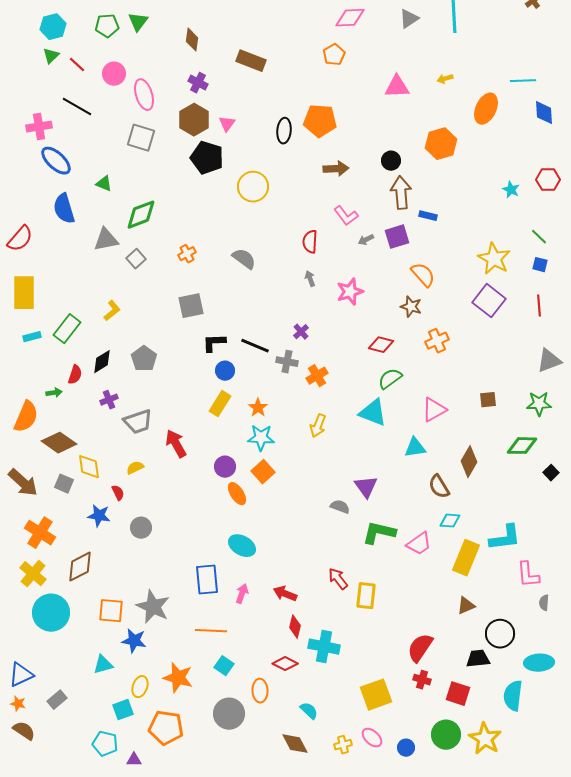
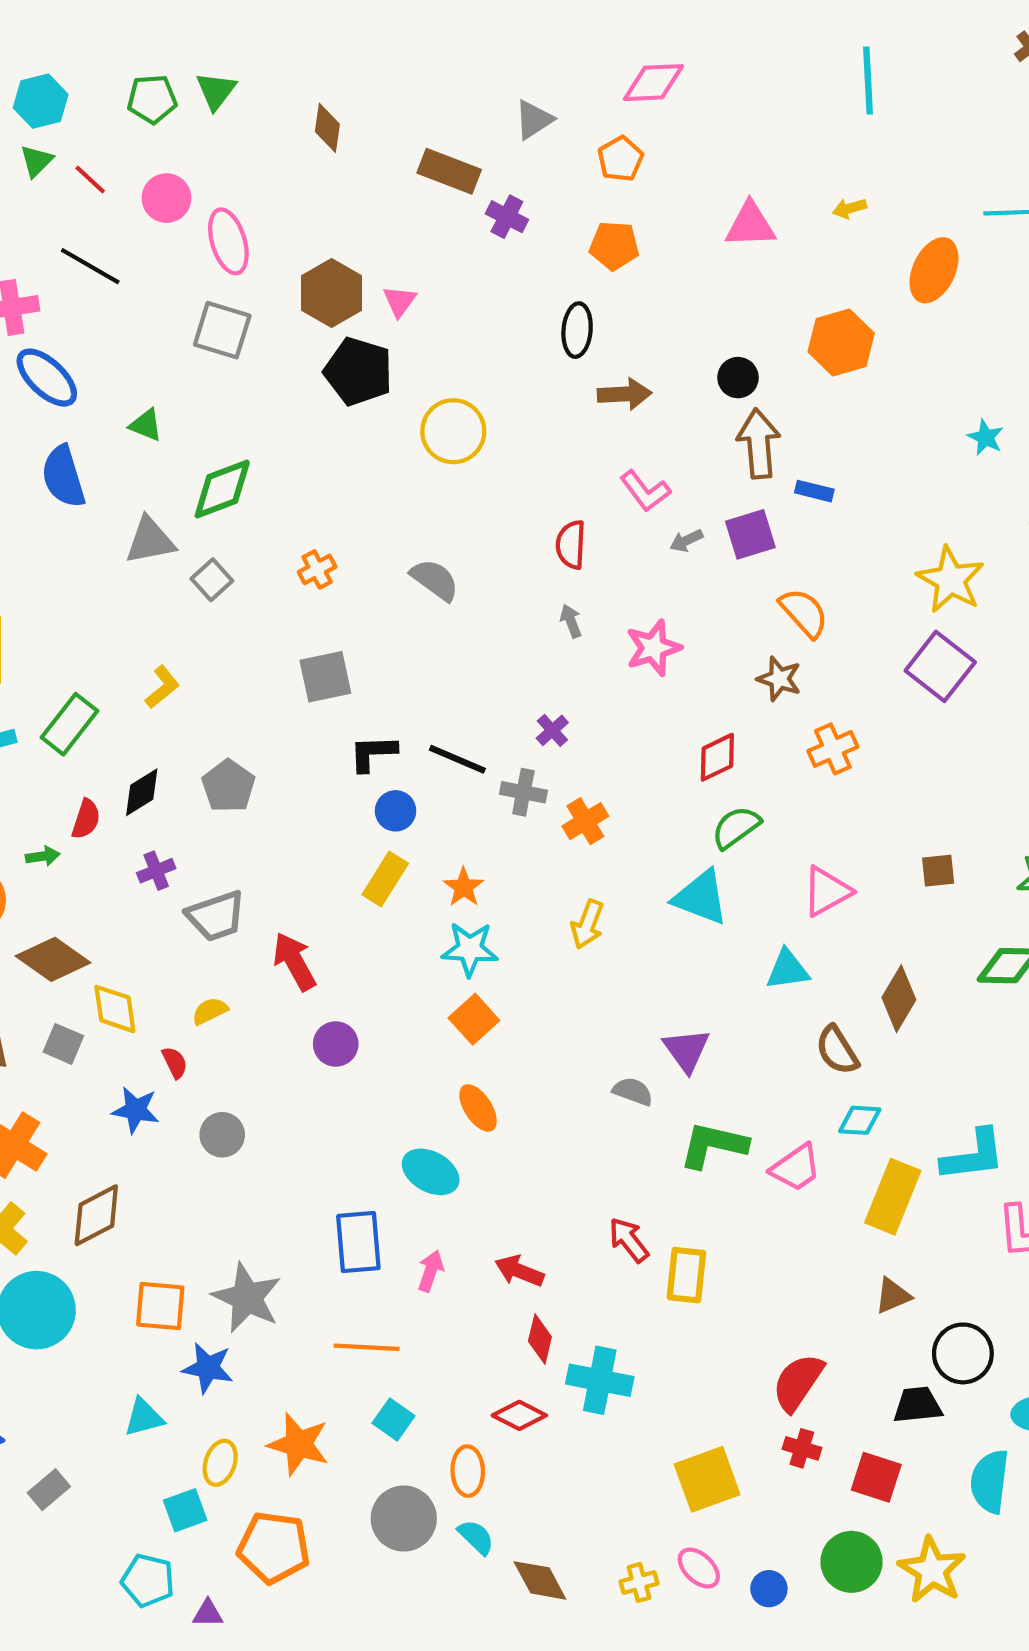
gray triangle: (409, 19) -> (534, 120), moved
purple cross: (198, 83) -> (507, 217), moved
orange pentagon: (320, 121) -> (614, 246), moved, size x0.7
black ellipse: (284, 131) -> (577, 330), moved
red diamond: (381, 345) -> (717, 757), turned -40
purple circle: (225, 467) -> (336, 1044), moved
orange ellipse: (237, 494) -> (478, 1108), moved
cyan semicircle: (309, 711) -> (476, 1537), moved

